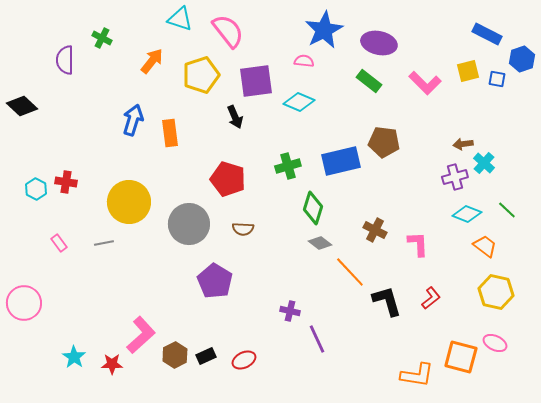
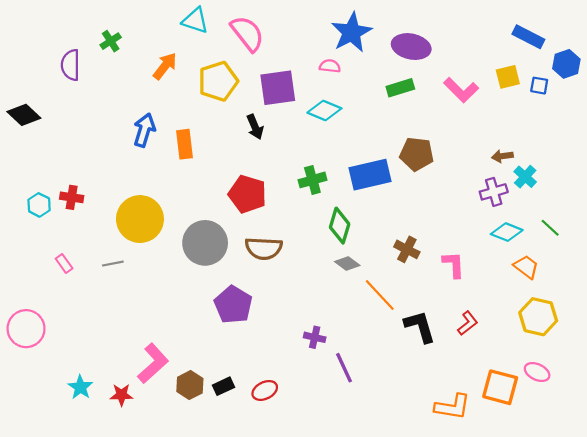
green cross: (102, 38) -> (111, 41), turned 30
green rectangle: (369, 81) -> (400, 88), turned -55
brown semicircle: (243, 229) -> (264, 248), size x1.6

